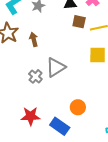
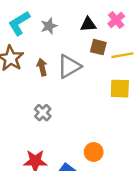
gray triangle: (56, 67) -> (69, 66), moved

